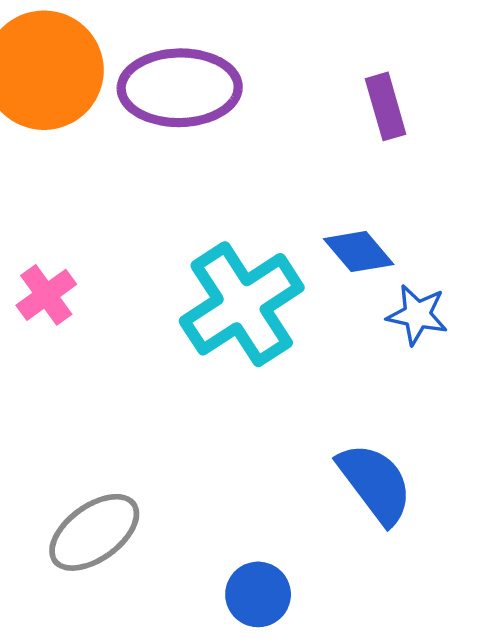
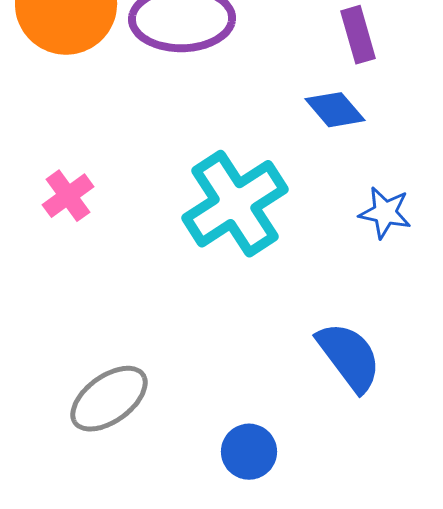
blue diamond: (359, 252) -> (335, 110), moved

